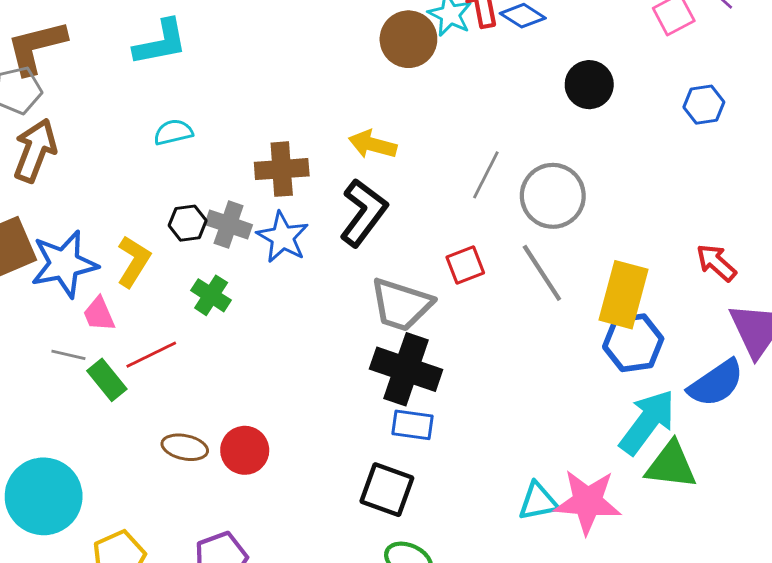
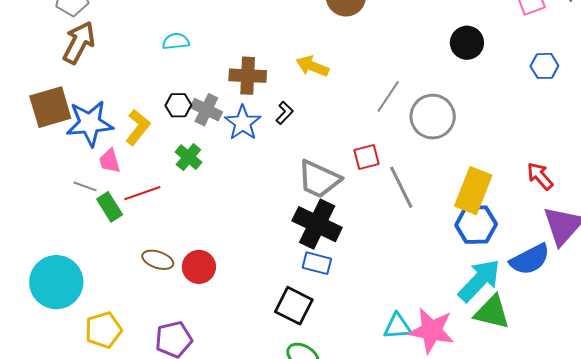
black L-shape: (363, 213) -> (284, 113), moved, size x0.5
gray line: (542, 273) -> (401, 187), moved

